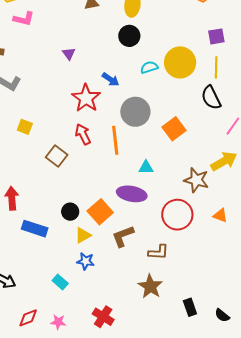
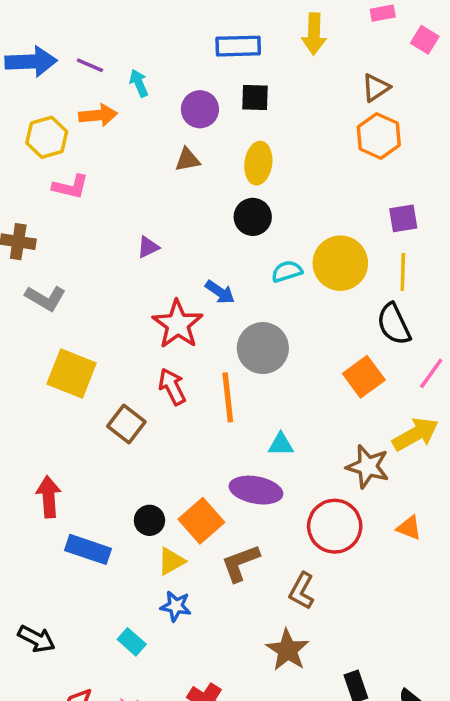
purple triangle: (69, 54) -> (148, 247), turned 40
yellow square: (25, 127) -> (72, 373), size x1.8
orange square: (174, 129) -> (364, 377), moved
brown L-shape: (158, 252) -> (302, 591), turned 115

